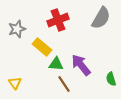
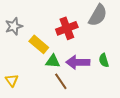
red cross: (58, 20) -> (67, 28), moved
purple arrow: (81, 65) -> (78, 62), turned -50
green semicircle: (111, 79) -> (104, 60), moved

